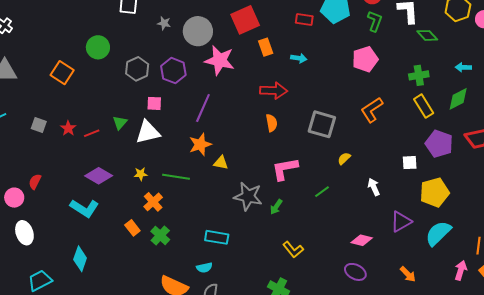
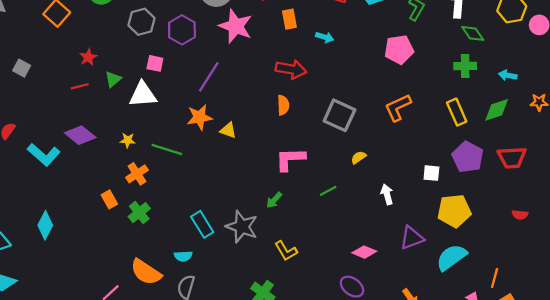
green cross: (419, 75) -> (465, 66), moved
red star: (68, 128) -> (88, 57), moved
yellow triangle: (221, 163) -> (228, 130), moved
gray star: (248, 196) -> (242, 227), moved
cyan L-shape: (84, 208) -> (44, 155), moved
cyan rectangle: (217, 237) -> (202, 224), turned 40

